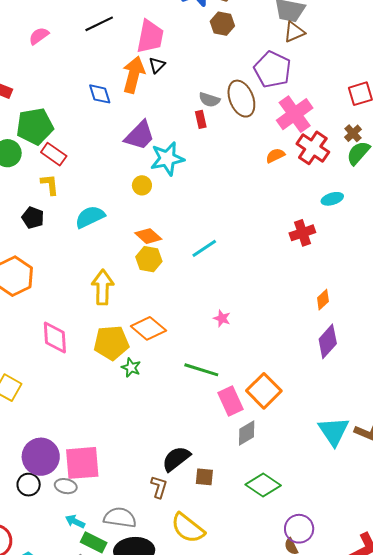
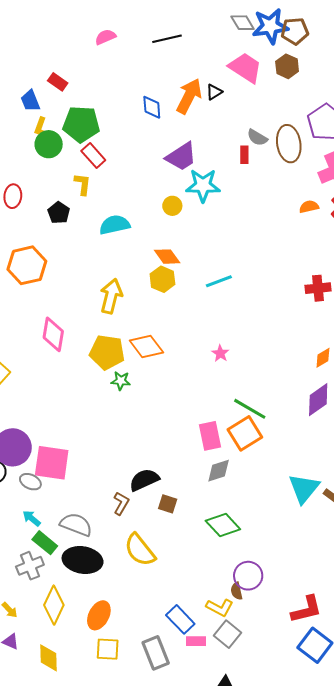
pink trapezoid: (150, 37) -> (245, 68), moved, turned -81
green star: (131, 368) -> (121, 381), turned -30
green line: (201, 370) -> (250, 409), moved

